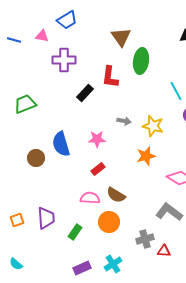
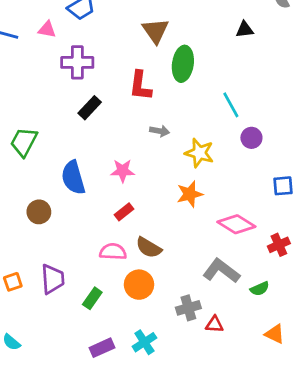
black rectangle: (85, 93) -> (90, 108), moved
green trapezoid: (25, 104) -> (24, 142), moved, turned -40
gray arrow: (124, 121) -> (160, 131), moved
brown circle: (36, 158) -> (39, 212), moved

